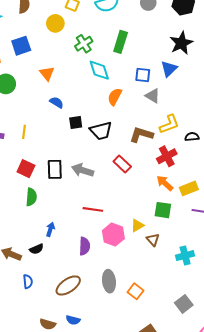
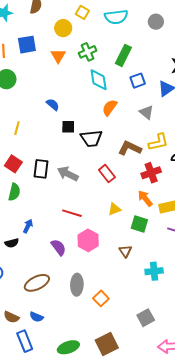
orange triangle: (47, 73) -> (58, 56), moved
blue square: (143, 75) -> (138, 81), moved, turned -35
yellow triangle: (137, 225) -> (114, 209), moved
purple semicircle: (85, 246) -> (59, 247), turned -48

